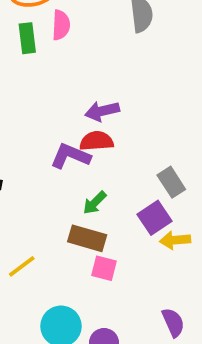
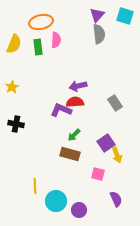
gray rectangle: (171, 182) -> (115, 103), moved
yellow arrow: (175, 240) -> (117, 155), turned -105
yellow line: (22, 266) -> (35, 186), moved, turned -56
pink square: (104, 268) -> (98, 174), moved

